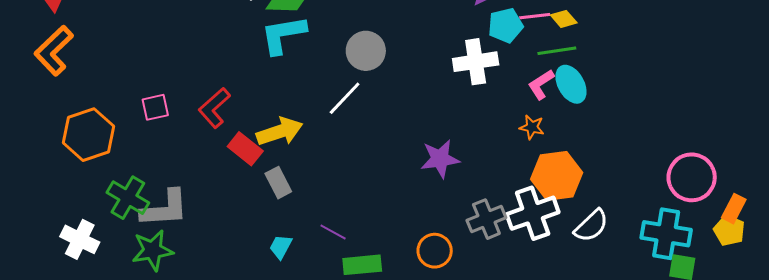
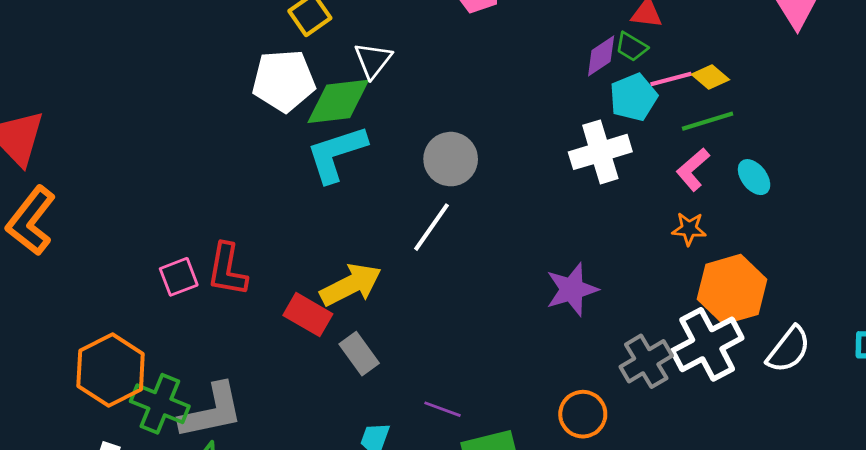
cyan ellipse: (571, 84) -> (754, 177), moved, size x0.7
red L-shape: (214, 108) -> (227, 270), moved, turned -30
orange hexagon: (89, 135) -> (111, 370), moved

